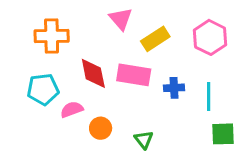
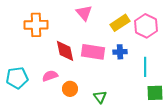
yellow rectangle: (155, 39) -> (120, 23), moved
blue cross: (174, 88) -> (120, 52), moved
cyan pentagon: (43, 89) -> (17, 78), moved

